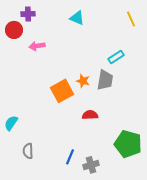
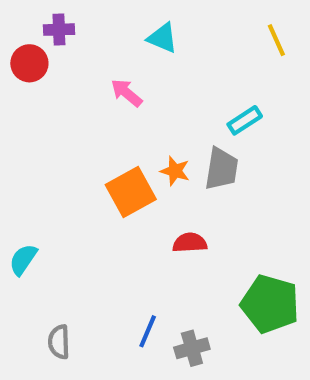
pink arrow: (37, 46) -> (127, 93), moved, turned 49
gray semicircle: (28, 151) -> (59, 342), moved

